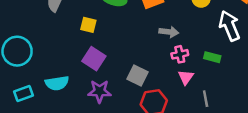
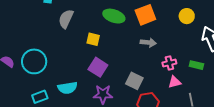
gray arrow: (169, 32) -> (148, 43), moved
pink triangle: (186, 77) -> (175, 82), turned 40

